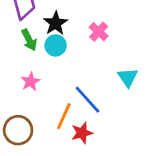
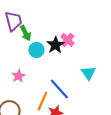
black star: (56, 23) -> (55, 45), moved
green arrow: (29, 40) -> (25, 33), moved

